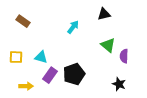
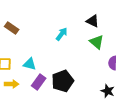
black triangle: (104, 14) -> (93, 21), turned 40
green triangle: (108, 45) -> (97, 42), moved
yellow arrow: (26, 86) -> (12, 84), moved

